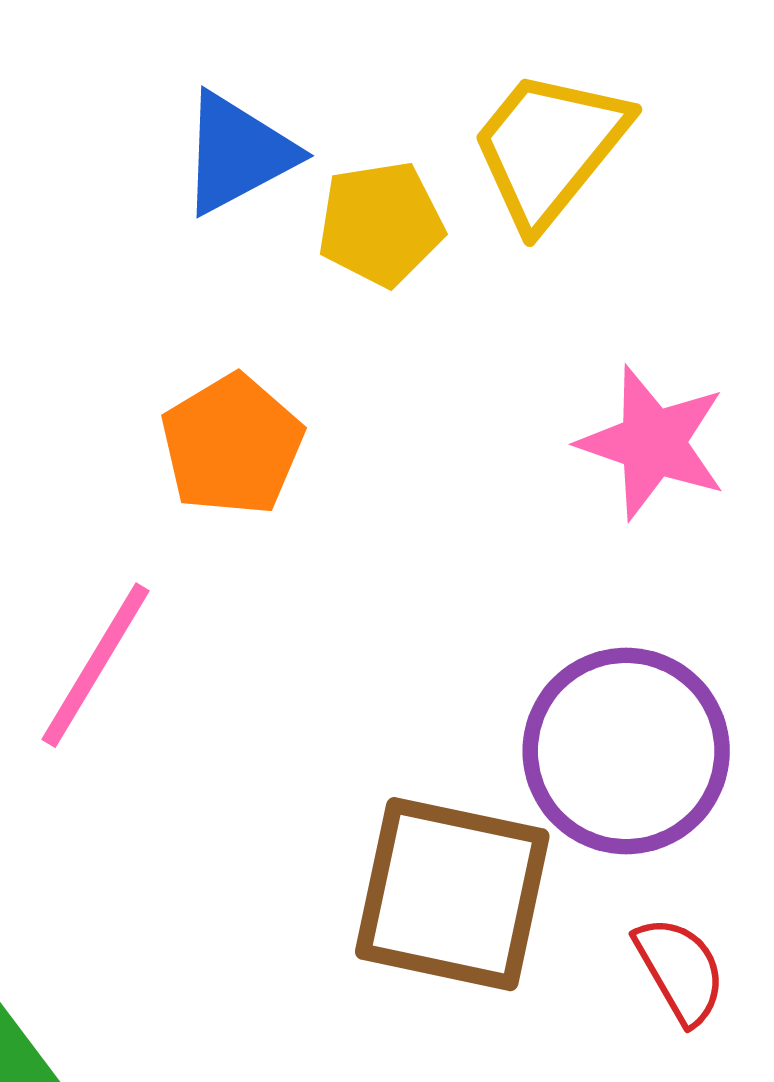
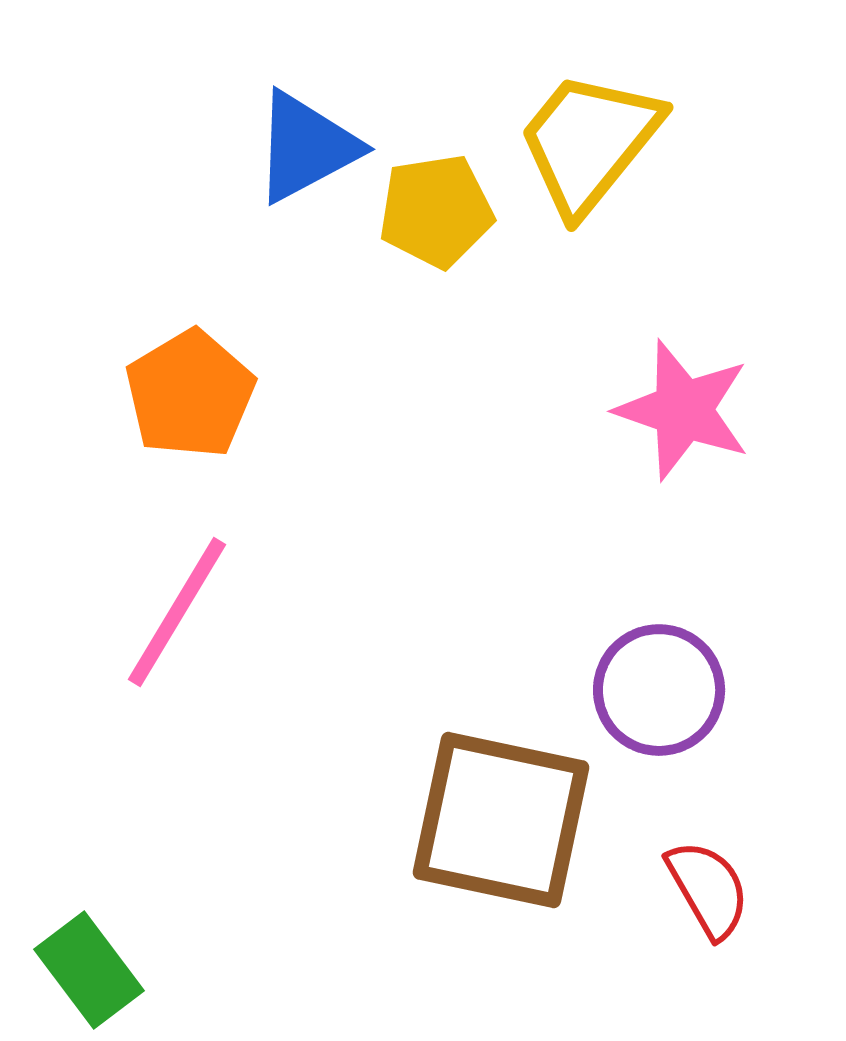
orange pentagon: (232, 445) -> (190, 394), moved
purple circle: (626, 751) -> (659, 690), size x0.7

